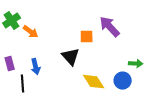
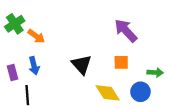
orange square: (87, 37) -> (121, 62), moved
blue arrow: (36, 67) -> (34, 66), moved

